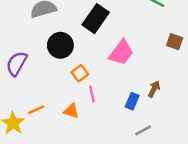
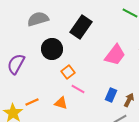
pink trapezoid: (121, 53) -> (115, 55), moved
brown arrow: (154, 89) -> (129, 100), moved
pink line: (92, 94) -> (78, 89), turned -48

